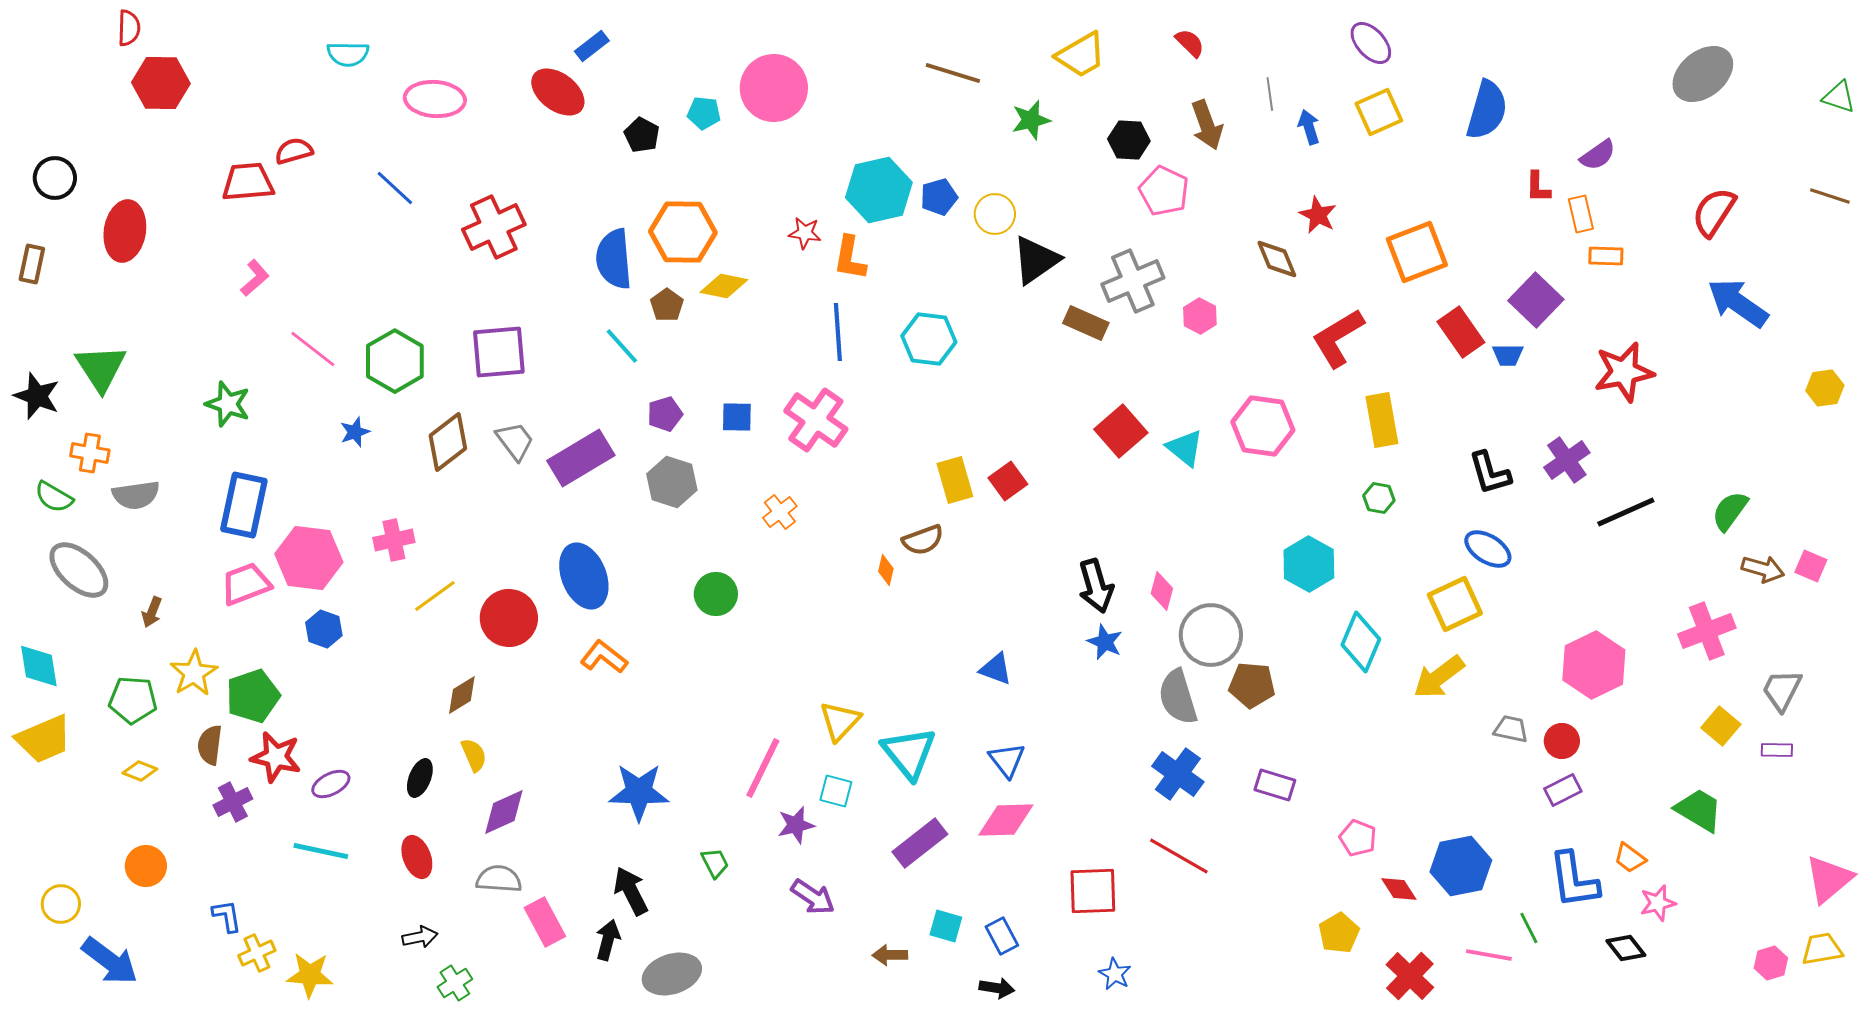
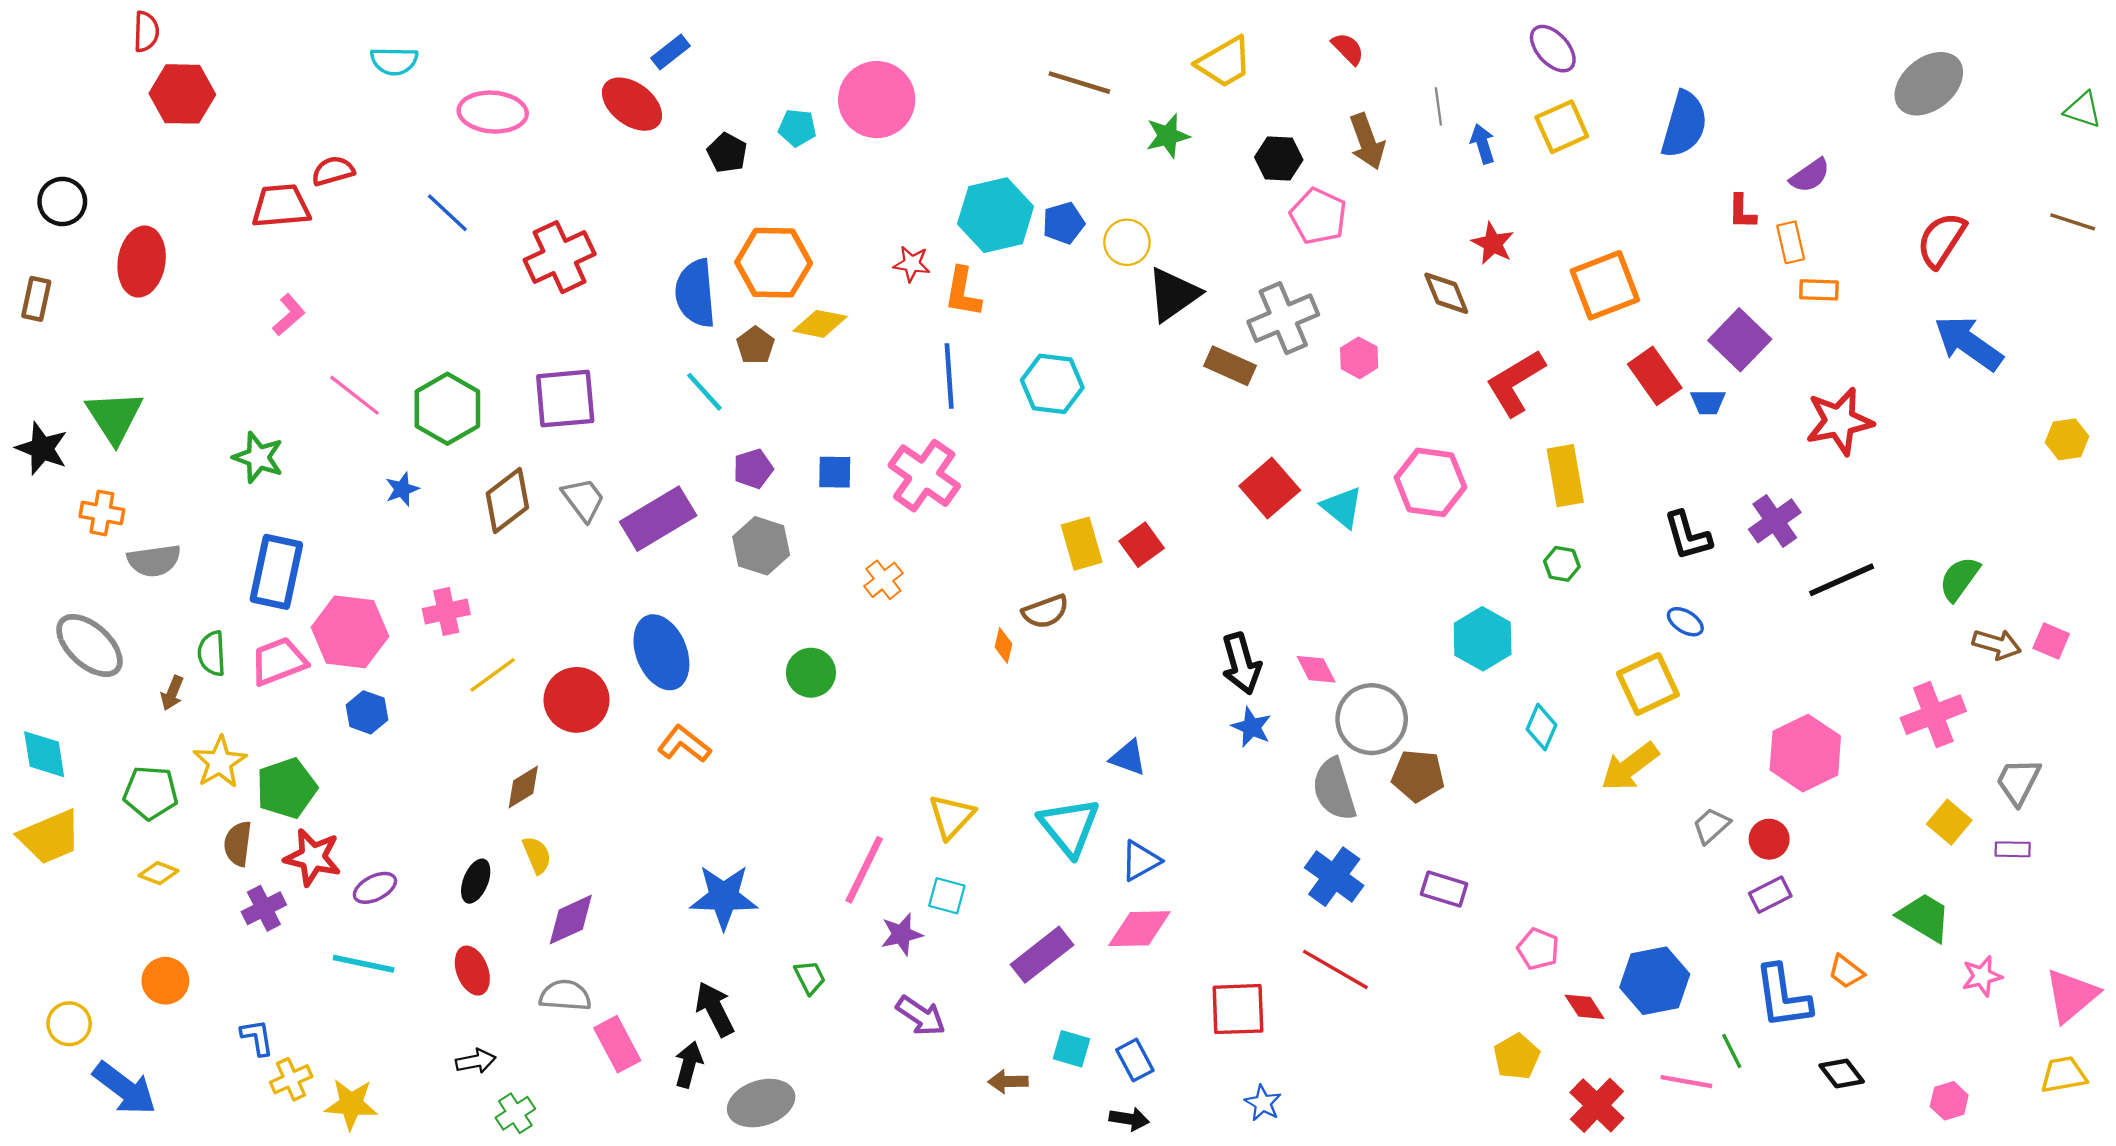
green semicircle: (54, 497) -> (212, 653), moved, turned 57
blue ellipse: (1488, 549) -> (1685, 622), size x0.7
pink diamond: (1162, 591) -> (1316, 669), turned -42
cyan diamond: (1361, 642) -> (1541, 727), size x0.7
gray trapezoid: (1511, 729) -> (1711, 826), turned -54
cyan triangle: (909, 753) -> (1069, 827), moved
blue triangle: (1007, 760) -> (1141, 861), turned 39
pink star: (1658, 903) -> (1982, 976), moved
pink hexagon: (1771, 963) -> (1949, 1101), moved

